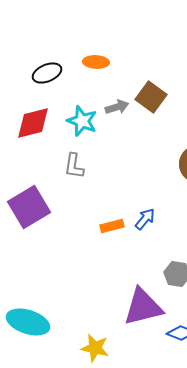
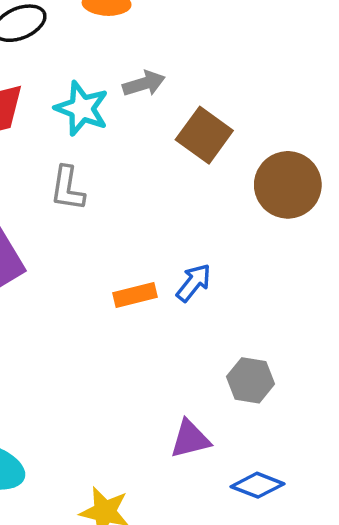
brown square: (151, 97) -> (204, 135), moved
purple triangle: (143, 307) -> (190, 439), size x0.6

